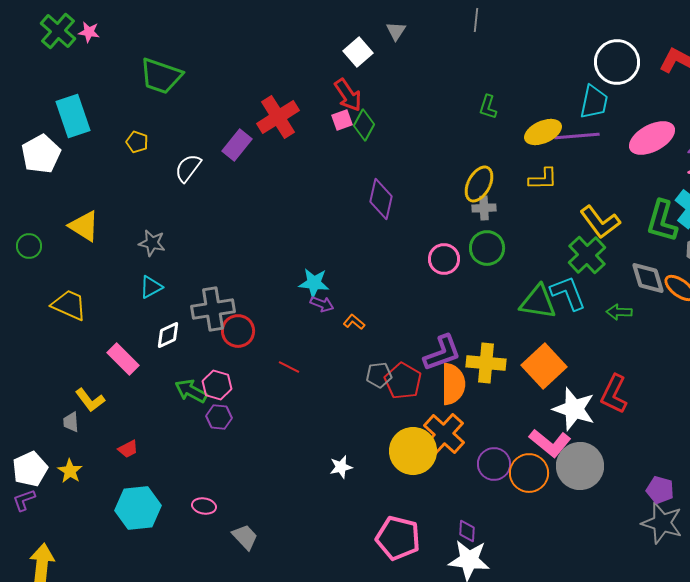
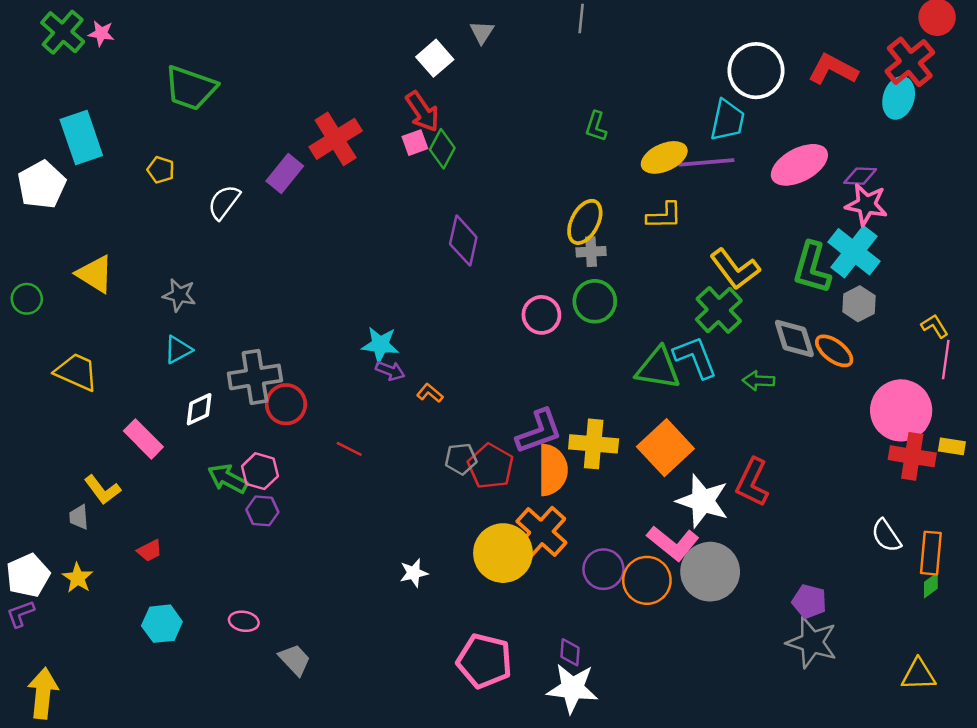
cyan hexagon: (138, 508) -> (162, 624), size x0.7

